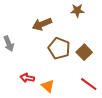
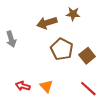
brown star: (77, 11) -> (73, 14), moved
red arrow: (27, 78) -> (23, 86), moved

